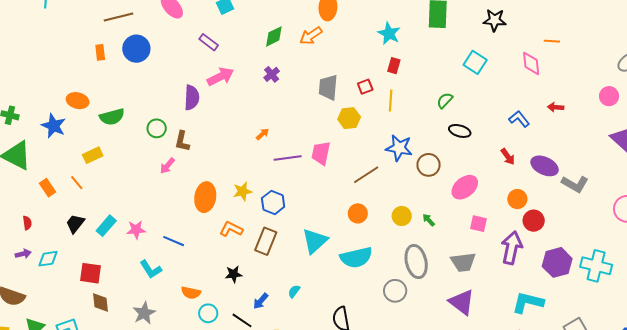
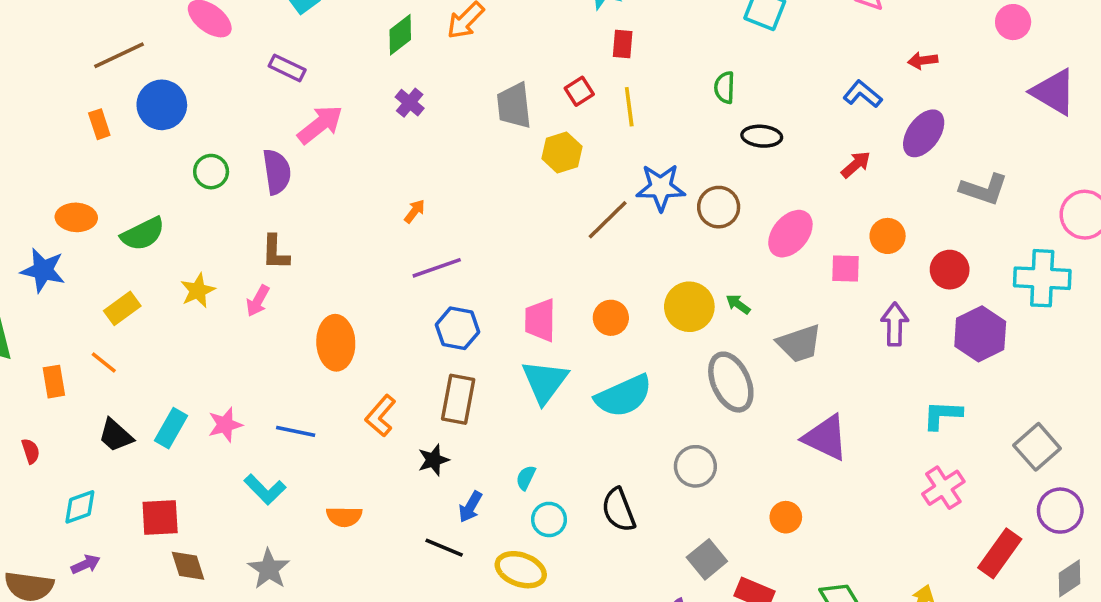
green semicircle: (445, 100) -> (725, 88), turned -30
green circle: (157, 128) -> (211, 172), moved
pink trapezoid: (321, 153) -> (540, 320), moved
red arrow: (508, 157) -> (856, 165), turned -84
purple line: (288, 158) -> (437, 268), moved
purple ellipse: (545, 166) -> (924, 133), moved, turned -68
brown line: (366, 175) -> (608, 220), moved
orange rectangle: (47, 188) -> (54, 382), turned 36
yellow star: (242, 191) -> (198, 291), moved
yellow circle: (402, 216) -> (689, 307), size x1.4
red circle: (534, 221) -> (950, 270), moved
black trapezoid: (75, 224) -> (116, 435), turned -75
pink square: (478, 224) -> (845, 268), moved
orange L-shape: (231, 229) -> (381, 416), moved, turned -65
purple arrow: (512, 248) -> (895, 324), size x0.7
purple arrow: (23, 254) -> (86, 564), moved
gray trapezoid: (463, 262) -> (799, 343), moved
cyan cross: (596, 266) -> (1042, 278), moved
black star: (234, 274) -> (433, 460), moved
gray circle: (395, 291) -> (695, 466), moved
cyan L-shape: (528, 302) -> (942, 415), size x0.7
cyan circle: (208, 313) -> (549, 519), moved

